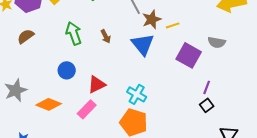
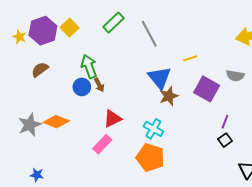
brown star: (152, 19) -> (169, 96), moved
brown arrow: (106, 36) -> (99, 85), moved
blue circle: (67, 70) -> (82, 87), moved
orange diamond: (49, 104) -> (56, 122), moved

